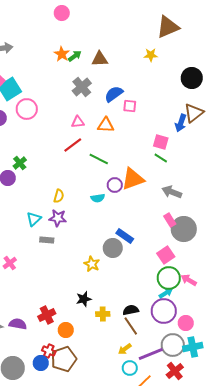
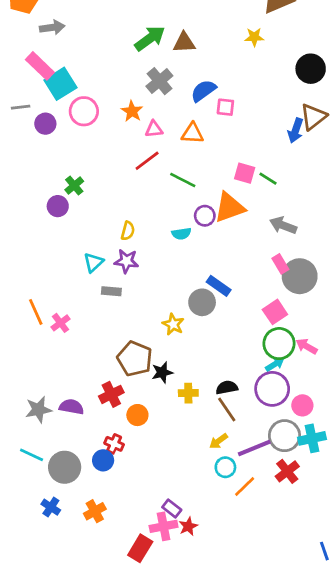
orange star: (62, 54) -> (132, 111), moved
green arrow: (75, 56) -> (150, 38), size x1.6
pink square: (161, 142) -> (245, 173), moved
brown pentagon: (64, 359) -> (135, 359), moved, turned -30

